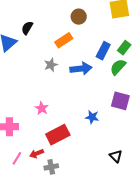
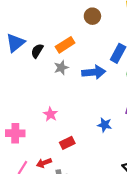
black semicircle: (27, 28) -> (37, 51), moved
orange rectangle: (64, 40) -> (65, 45), moved
red rectangle: (58, 135) -> (67, 143), size x0.6

